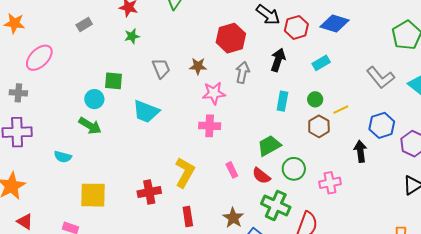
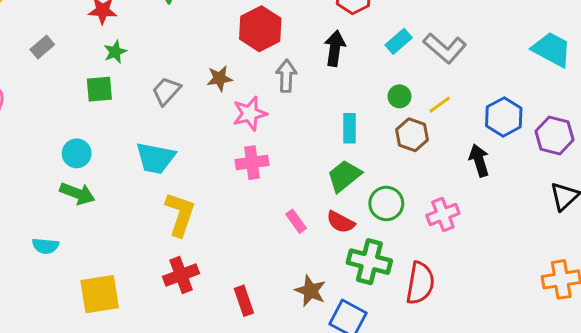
gray trapezoid: (161, 68) -> (166, 91), turned -105
gray L-shape: (380, 78) -> (445, 48), moved
green square: (114, 81) -> (99, 89), moved
cyan rectangle: (282, 101) -> (349, 128), moved
yellow L-shape: (185, 172) -> (180, 214), moved

